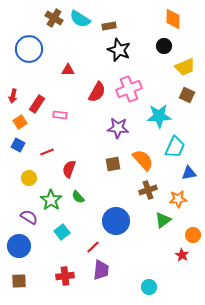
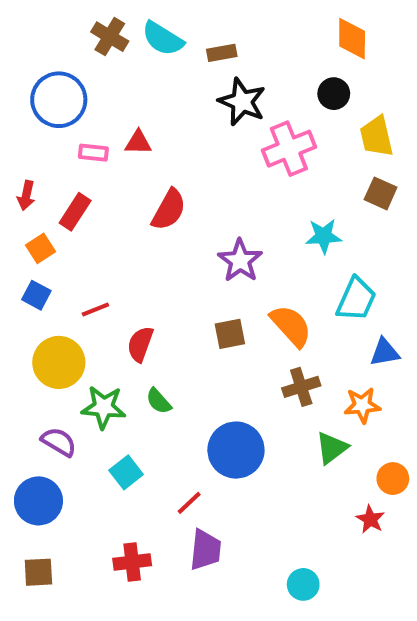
yellow trapezoid: (185, 67) -> (377, 136), turned 100
pink cross: (129, 89) -> (289, 149), moved
red semicircle: (97, 92) -> (169, 210), moved
pink rectangle: (60, 115) -> (93, 153), moved
cyan star: (159, 116) -> (324, 236), size x0.7
purple star: (118, 128) -> (240, 261), turned 30
yellow circle: (29, 178) -> (59, 362), size x1.6
green star: (51, 200) -> (104, 407), turned -30

